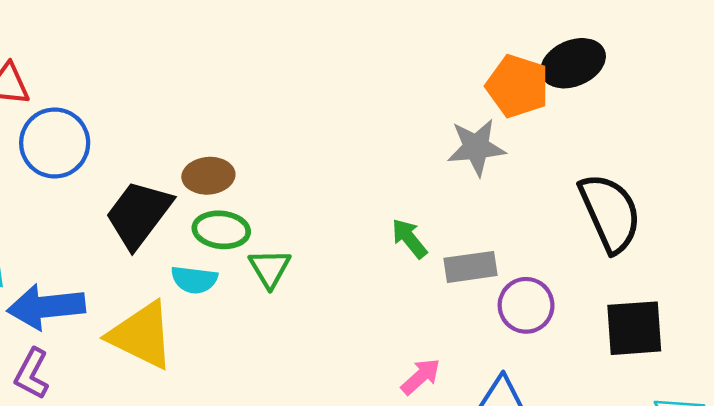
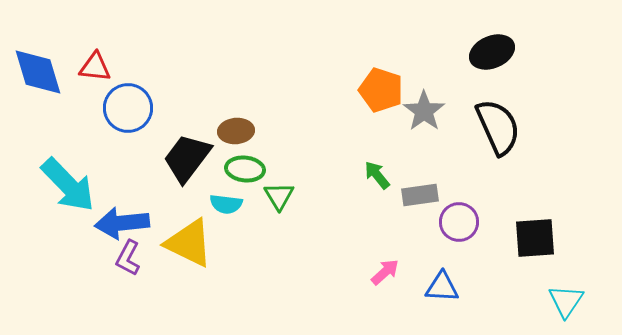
orange pentagon: (518, 86) -> (381, 90), moved
gray star: (476, 147) -> (424, 111), turned -30
black semicircle: (610, 213) -> (498, 127), moved
purple L-shape: (32, 374) -> (128, 258), moved

